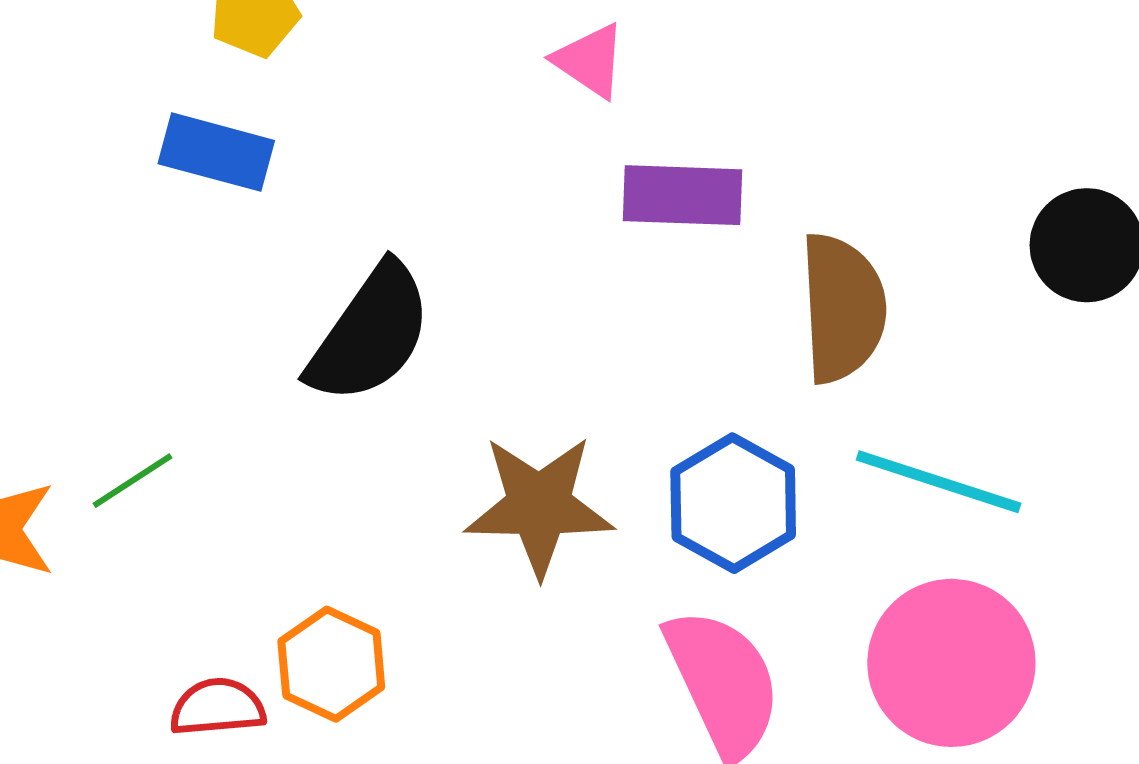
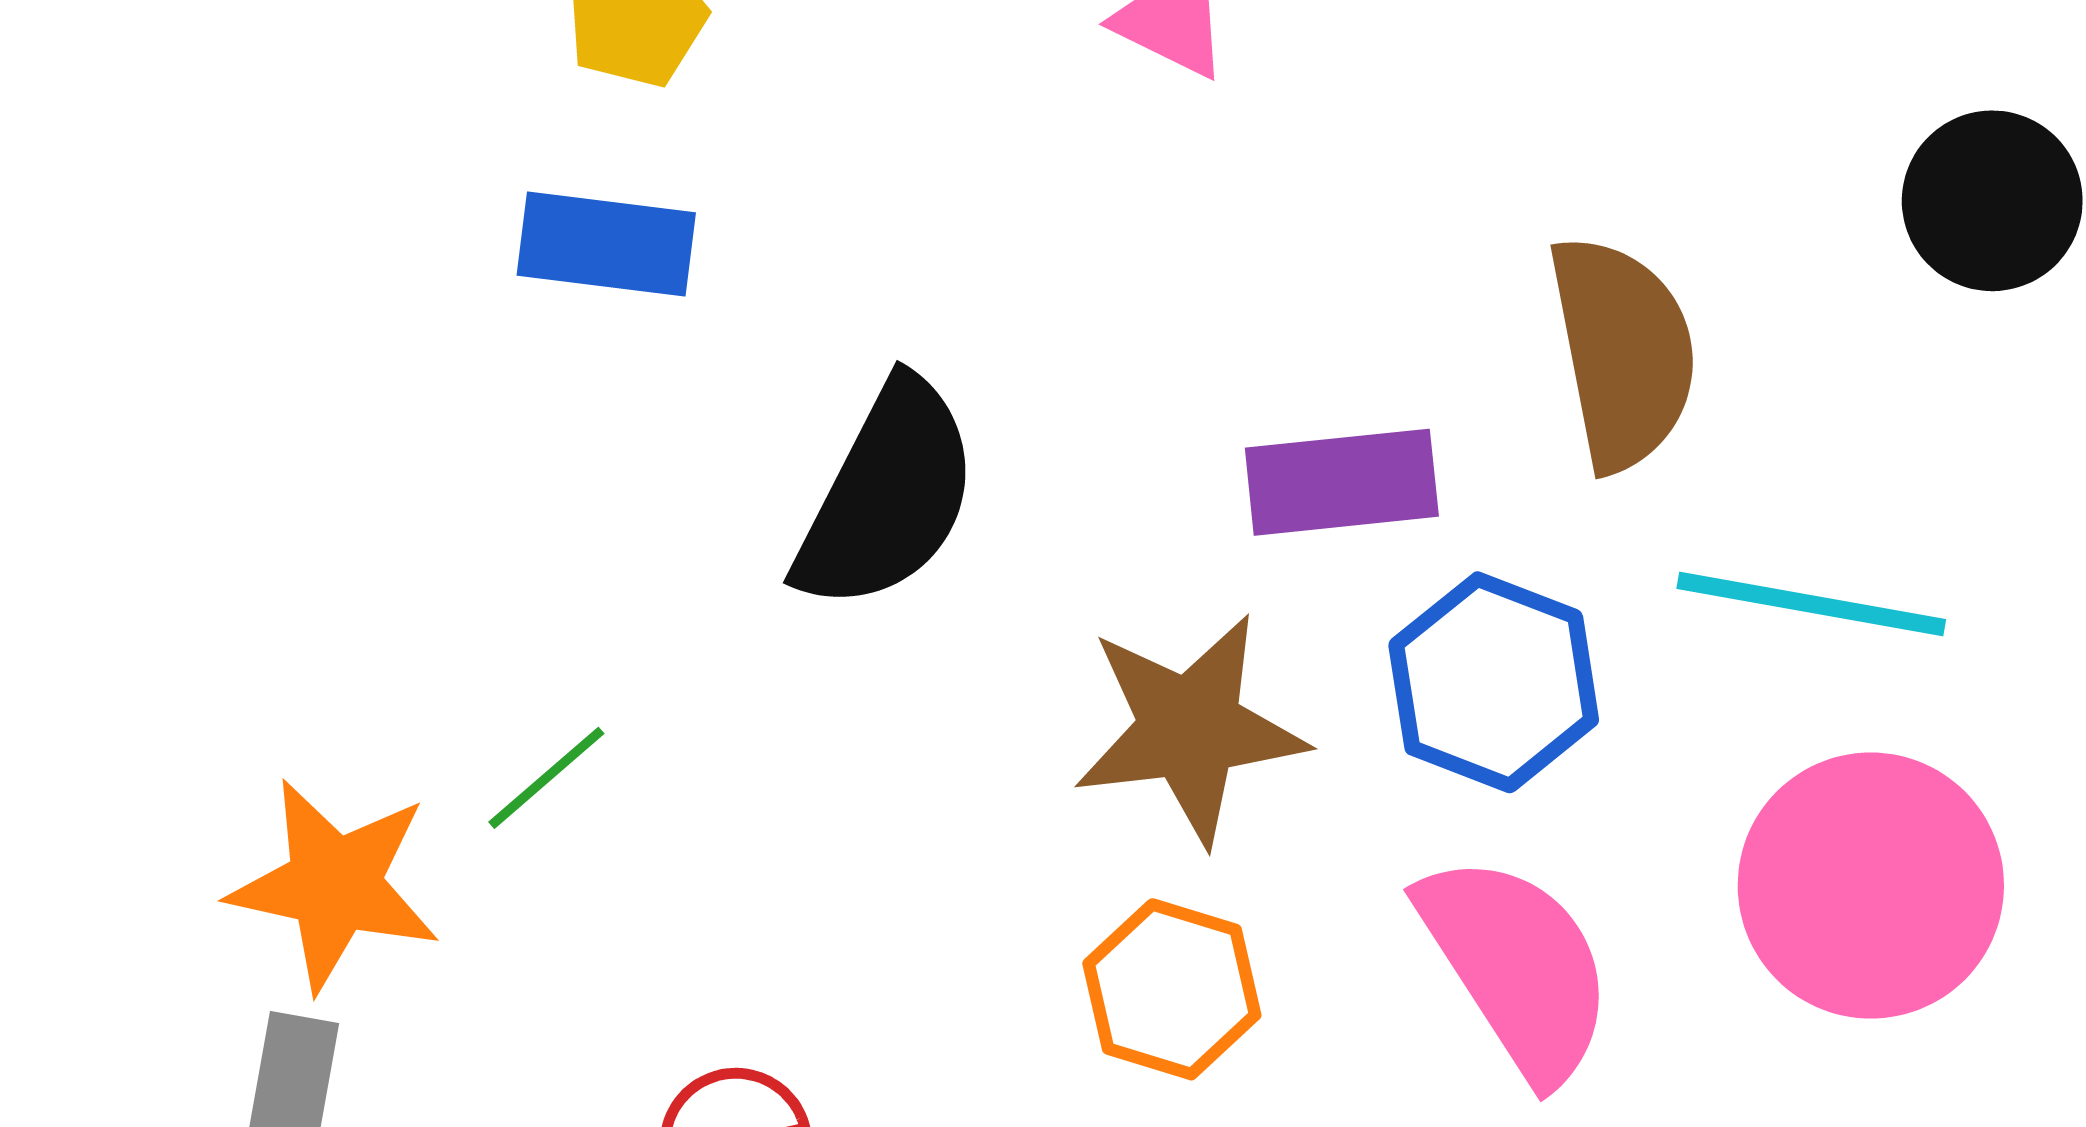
purple rectangle: (683, 195) -> (1342, 482), moved
orange hexagon: (331, 664) -> (1172, 989), moved

